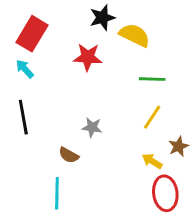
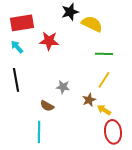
red rectangle: (32, 34) -> (22, 23), turned 50
red star: (88, 57) -> (49, 41), moved
brown star: (179, 146) -> (89, 100), moved

